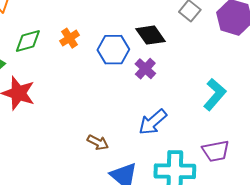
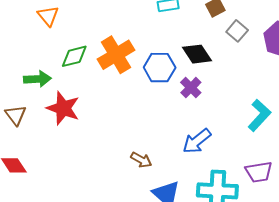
orange cross: (70, 38) -> (116, 55), size x1.8

